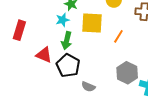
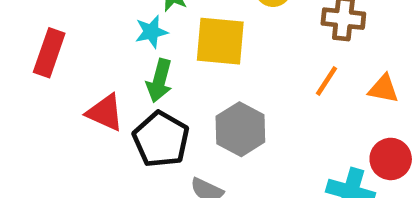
orange line: (118, 36) -> (326, 81), moved
gray hexagon: (127, 73) -> (240, 129), moved

